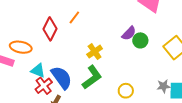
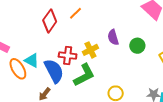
purple semicircle: (129, 33) -> (113, 37), moved, turned 112
orange ellipse: (21, 47) -> (18, 69), moved, turned 40
red cross: (44, 86) -> (68, 56), moved, turned 36

